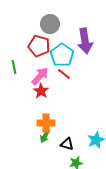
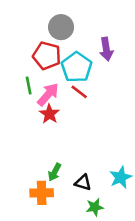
purple arrow: (85, 41) -> (106, 49), size x0.7
green line: (14, 67) -> (29, 85), moved
orange cross: (46, 123) -> (42, 193), moved

